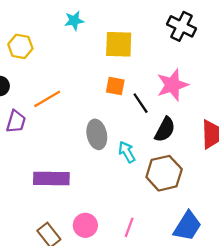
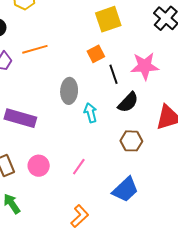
yellow square: (119, 44) -> (108, 19), turned -36
orange square: (115, 86) -> (96, 54), turned 36
brown hexagon: (164, 173) -> (131, 141), moved, size x0.7
pink line: (129, 227) -> (79, 167), moved

